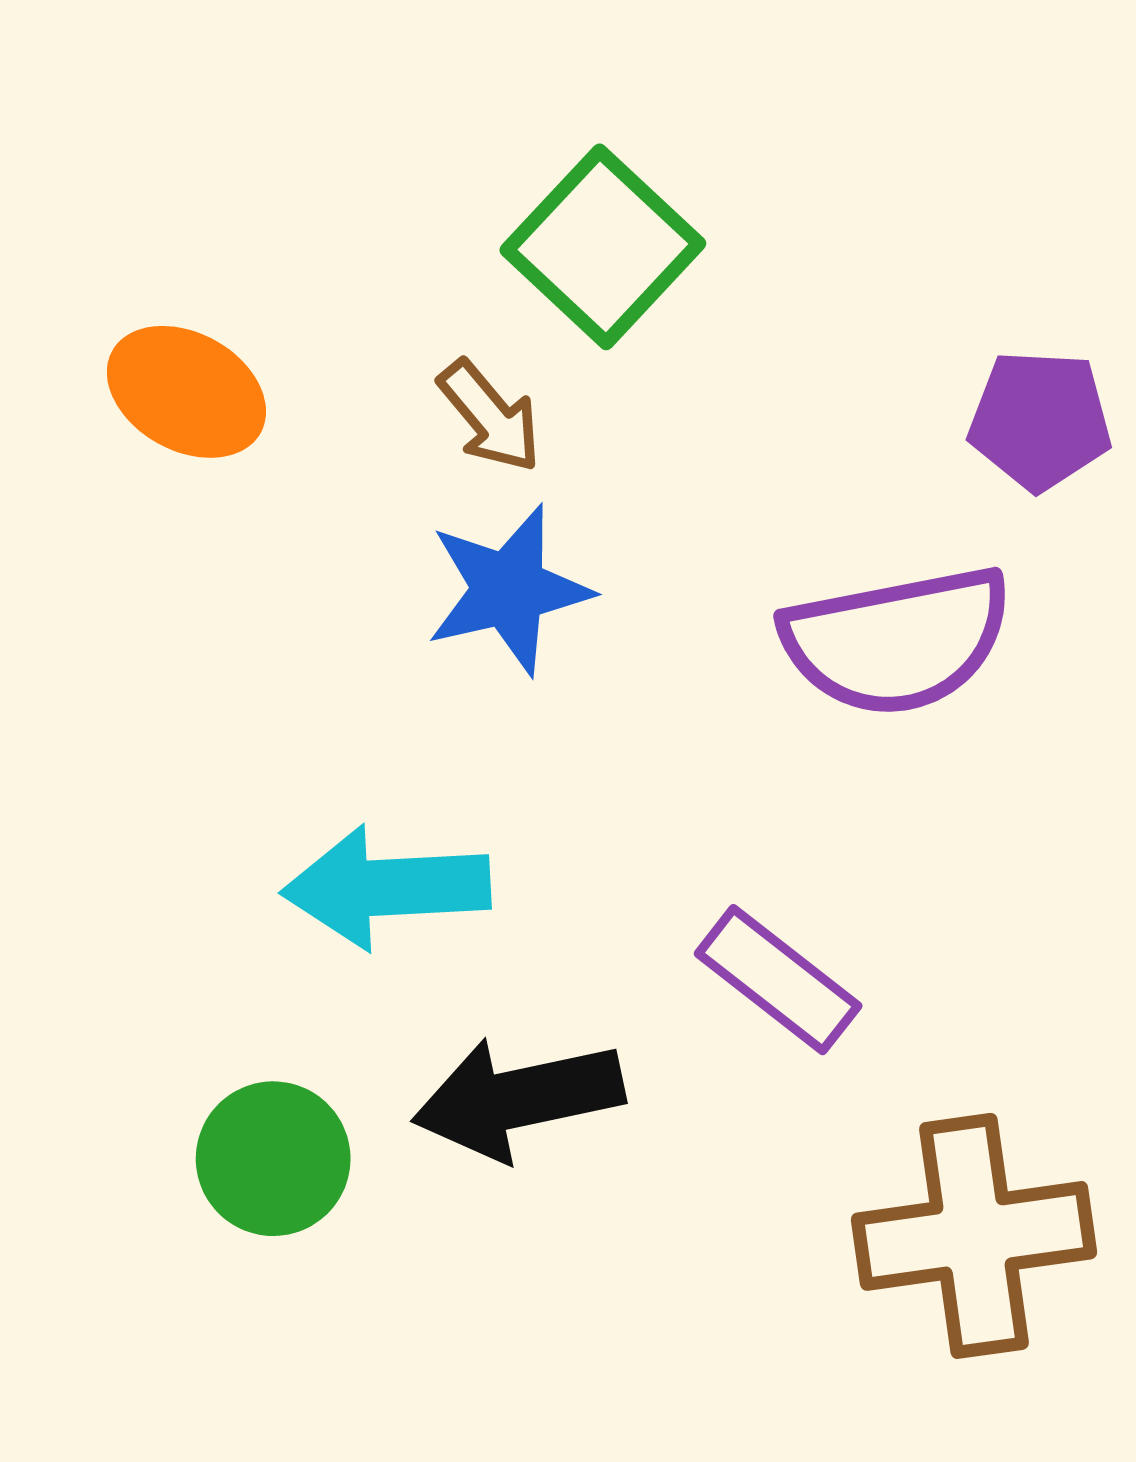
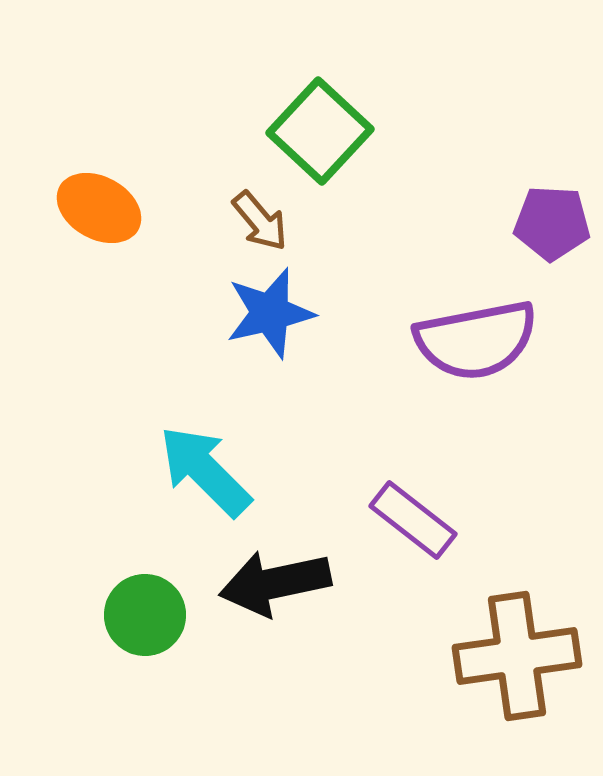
cyan arrow: (386, 887) -> (205, 471), turned 48

